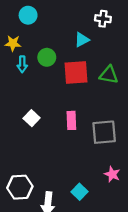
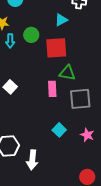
green triangle: (109, 75) -> (67, 73), moved
white square: (32, 118) -> (10, 87), moved
cyan square: (80, 192) -> (59, 130), moved

